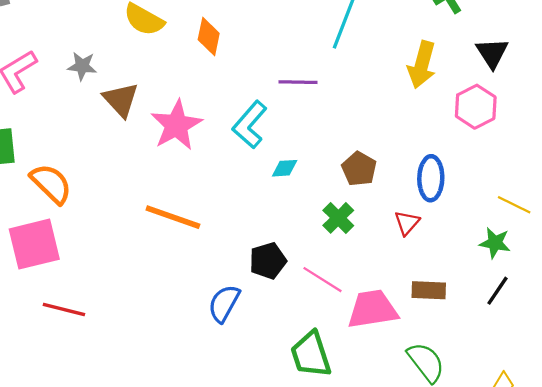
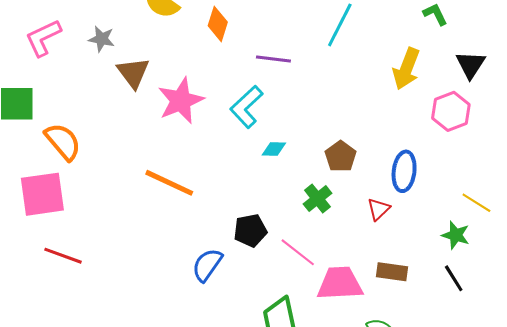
purple line: (298, 82) -> (273, 59), moved
black line: (498, 291) -> (454, 278), turned -72

